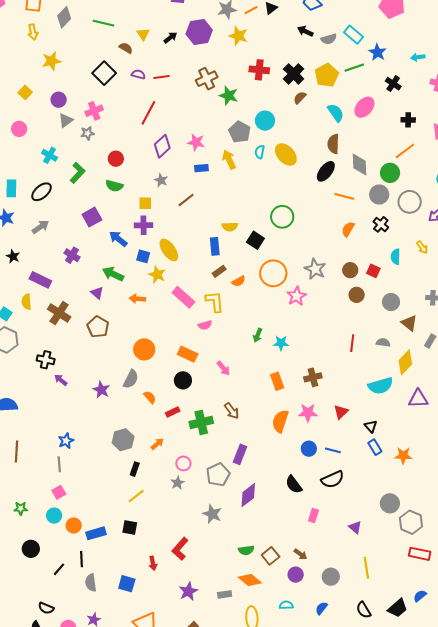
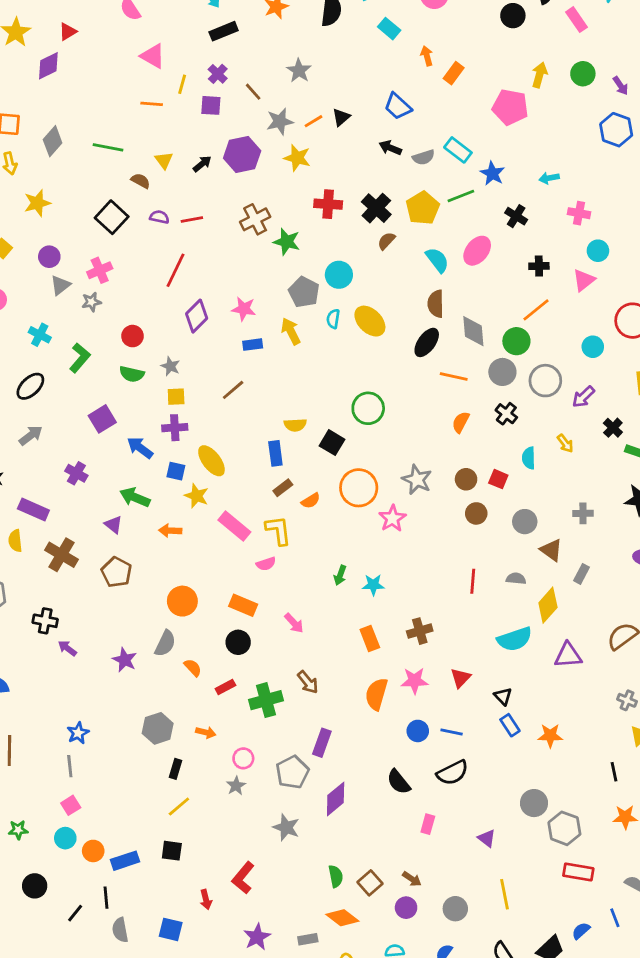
gray star: (161, 180) -> (170, 366), moved
orange arrow: (157, 444) -> (206, 732), turned 56
green semicircle: (246, 550) -> (336, 876), turned -91

